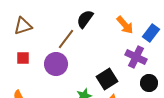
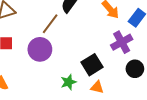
purple cross: (136, 57) -> (122, 42), turned 35

